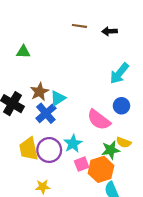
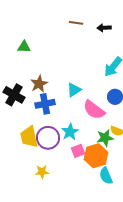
cyan triangle: (58, 98) -> (74, 90), moved
blue cross: (46, 113) -> (45, 104), turned 30

